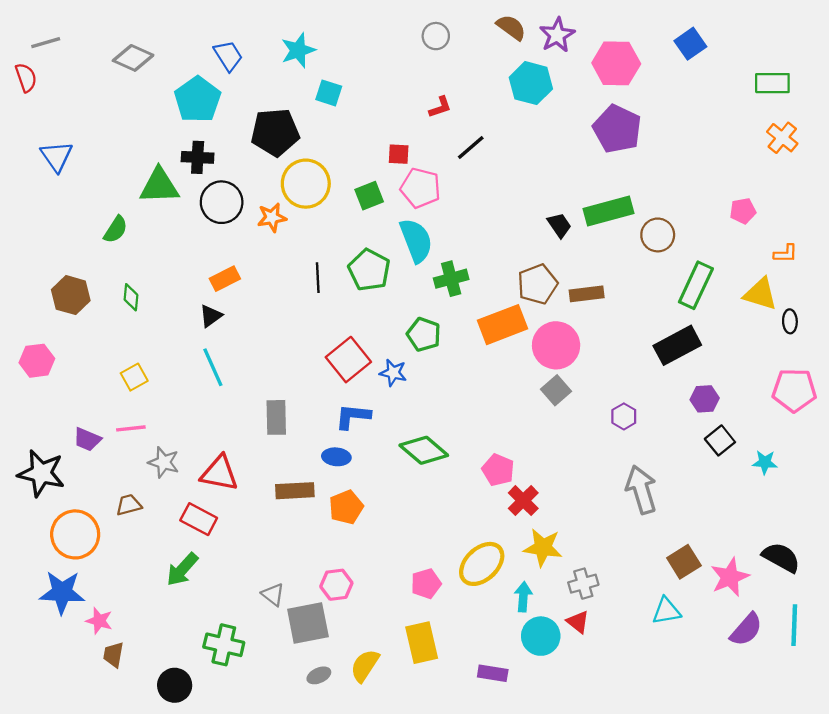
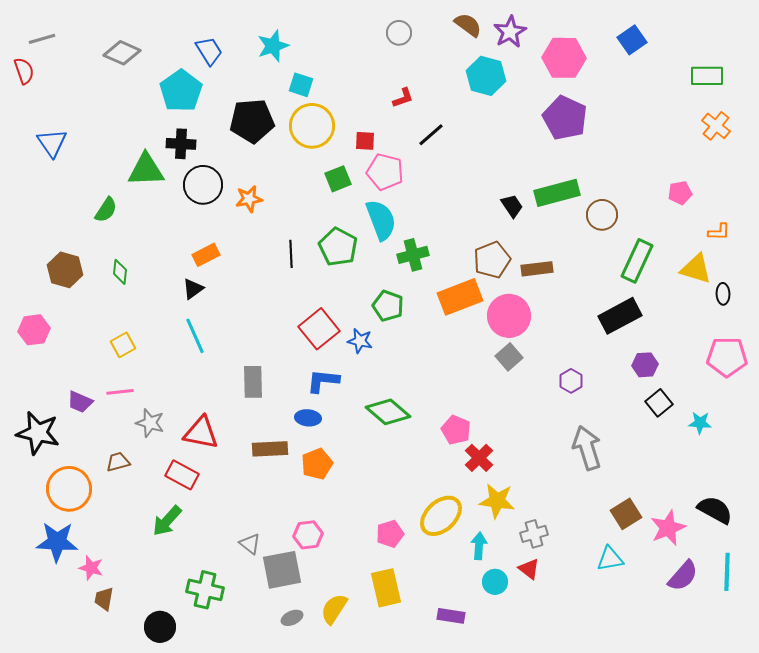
yellow circle: (306, 184) -> (312, 126), moved
cyan circle: (541, 636) -> (495, 582), size x0.7

